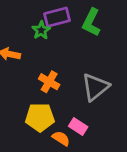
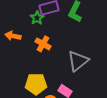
orange cross: (49, 82) -> (43, 44), moved

